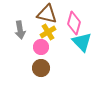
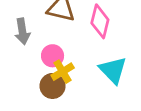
yellow cross: (48, 32) -> (63, 72), moved
cyan triangle: (82, 42) -> (113, 70), moved

